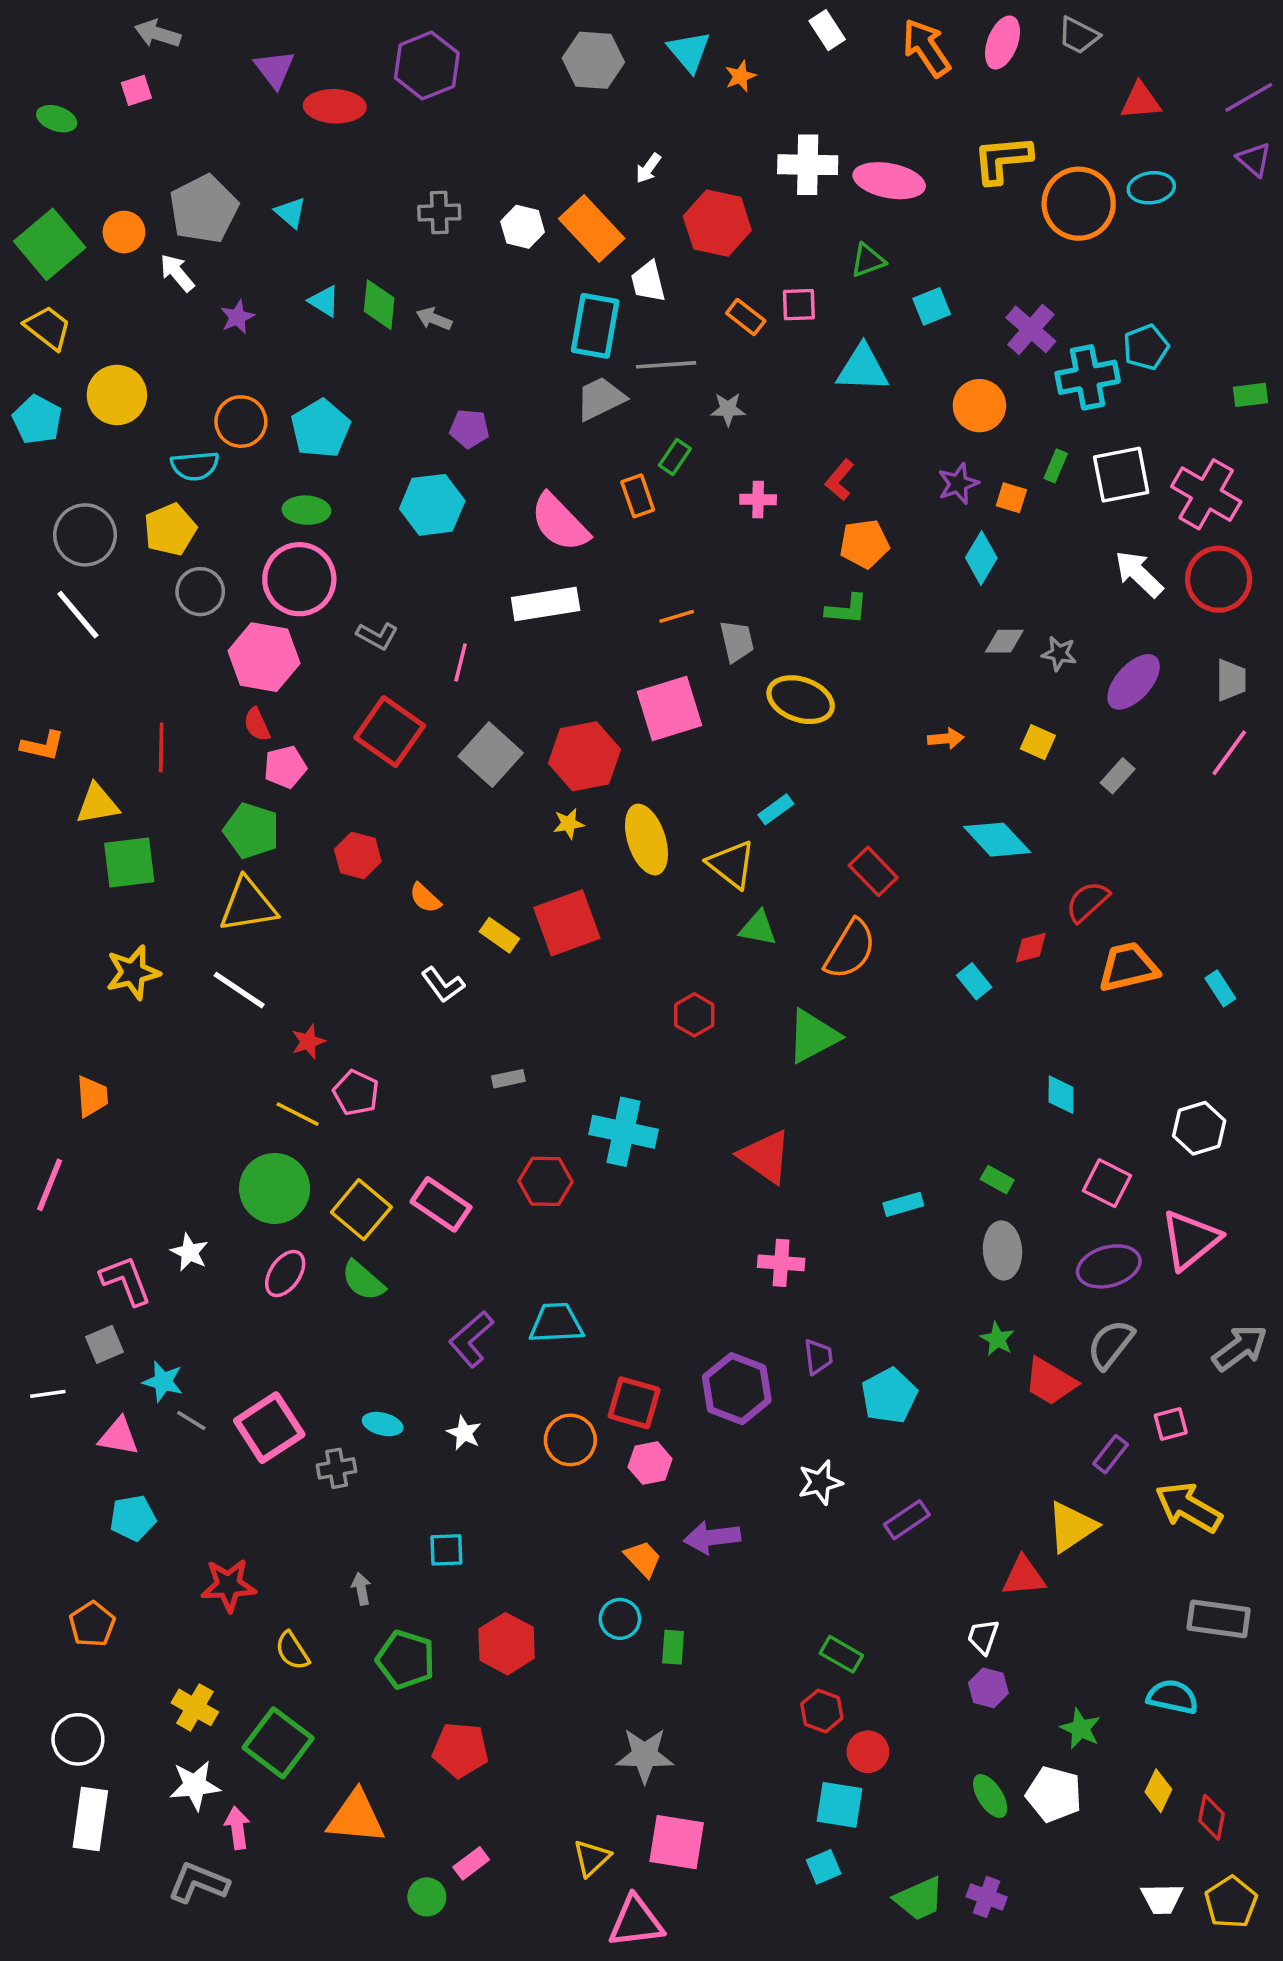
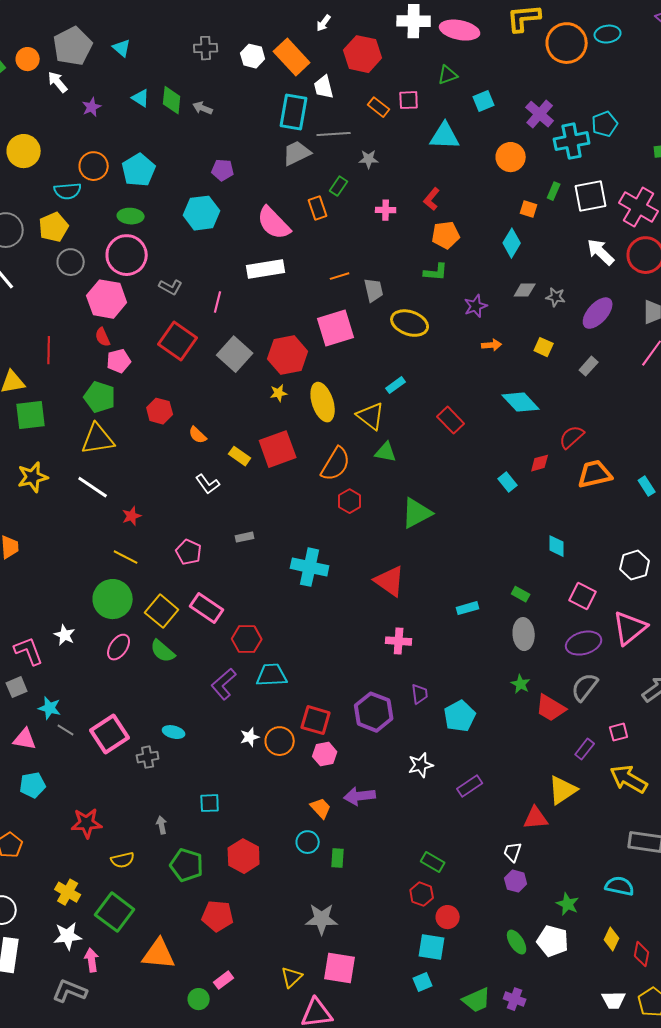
purple star: (958, 484) -> (476, 306), moved
orange semicircle: (850, 949) -> (336, 464), moved
pink pentagon: (356, 1093) -> (189, 552), moved
red hexagon: (546, 1181) -> (247, 639), moved
white star: (464, 1433) -> (250, 737), moved, turned 30
yellow semicircle: (292, 1651) -> (123, 860), turned -70

